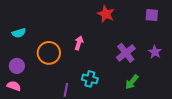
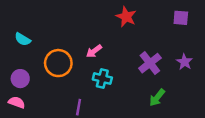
cyan semicircle: (19, 33) -> (23, 39), turned 48
pink arrow: (79, 43) -> (94, 51), turned -144
cyan cross: (90, 79) -> (102, 79), moved

